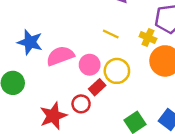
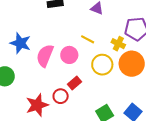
pink semicircle: (60, 56) -> (45, 56), turned -50
pink circle: (90, 65) -> (69, 55), moved
yellow circle: (117, 71) -> (102, 65), moved

